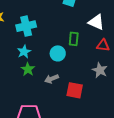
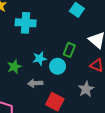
cyan star: (24, 52) -> (40, 59), moved
cyan circle: (58, 53) -> (58, 66), moved

